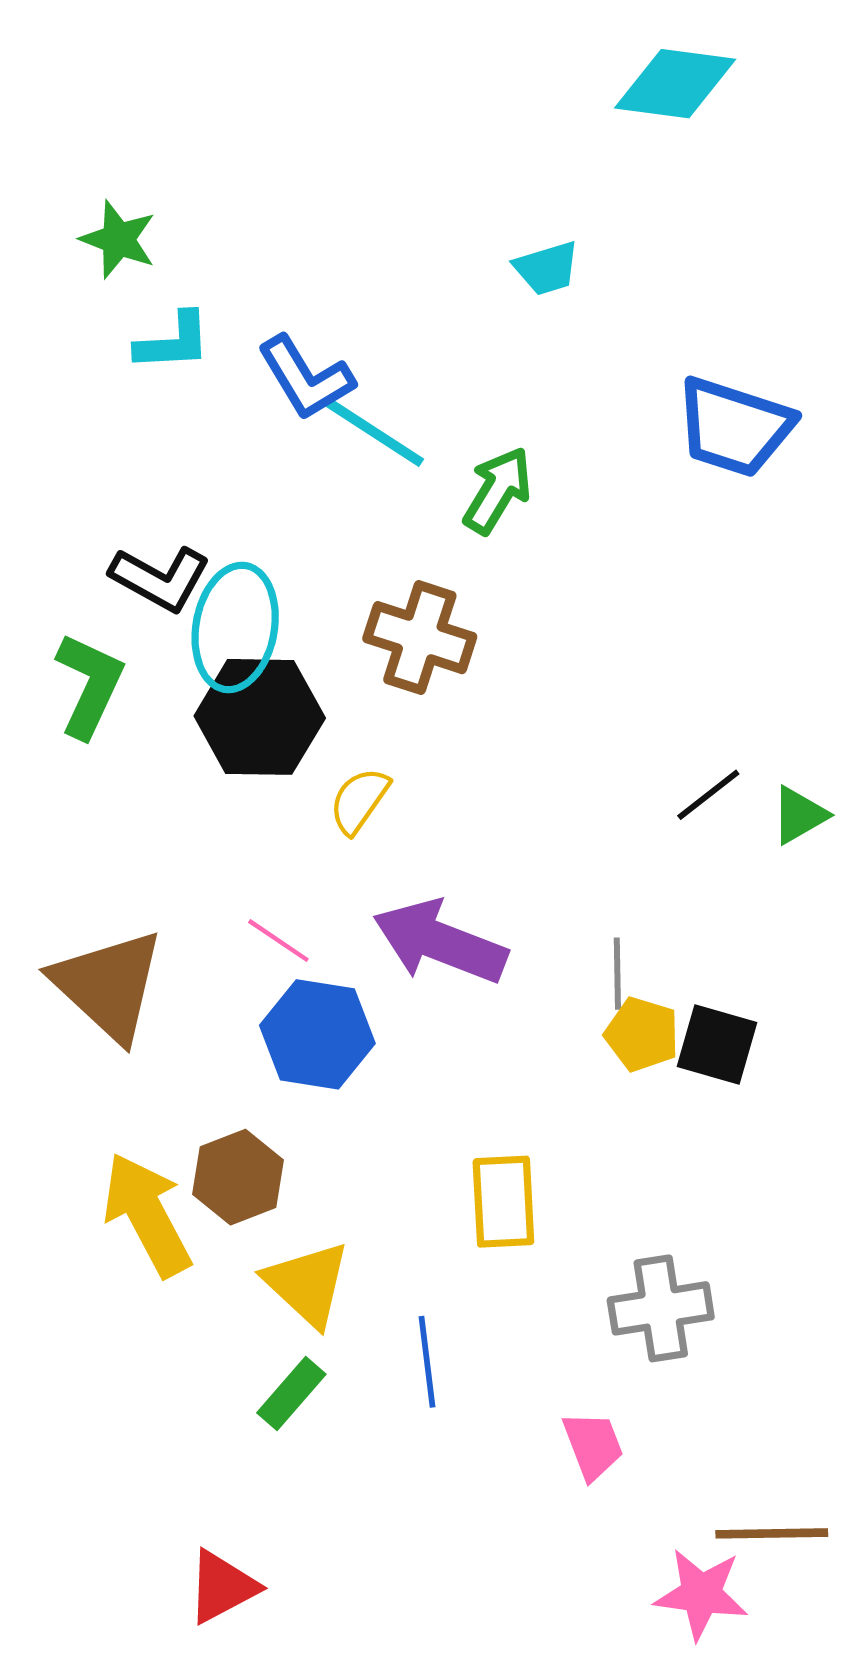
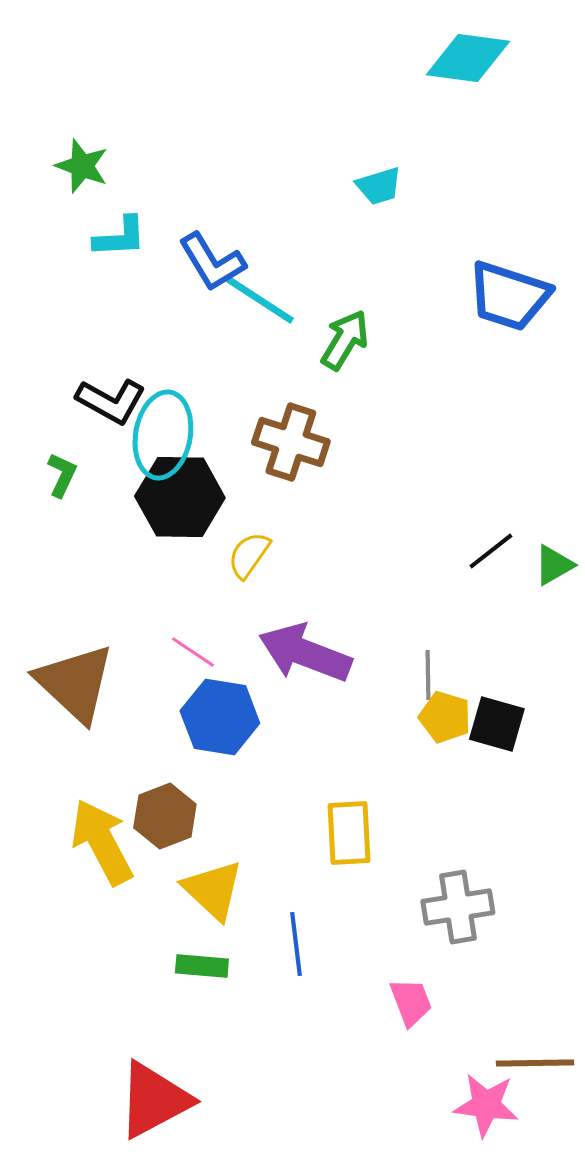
green L-shape: (89, 685) -> (62, 475), size x0.6
green rectangle: (291, 1394) -> (202, 966), turned 54
red triangle: (222, 1587) -> (154, 1100), size x1.5

